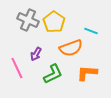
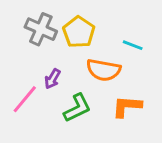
orange semicircle: (71, 48) -> (104, 70), turned 30
pink line: (17, 68) -> (25, 99), turned 65

